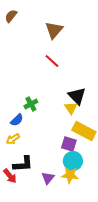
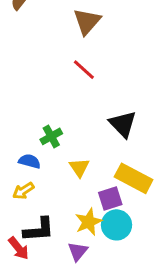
yellow triangle: (71, 108) -> (79, 167), moved
blue semicircle: (17, 120) -> (30, 161), turned -120
purple square: (69, 144) -> (110, 199), turned -35
yellow star: (70, 175) -> (89, 222), moved, turned -30

